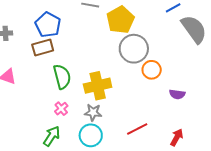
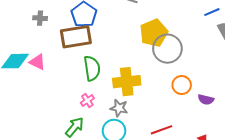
yellow pentagon: (120, 20) -> (154, 33), moved
brown rectangle: (43, 47) -> (76, 37), size x1.4
orange circle: (152, 70) -> (182, 85), moved

